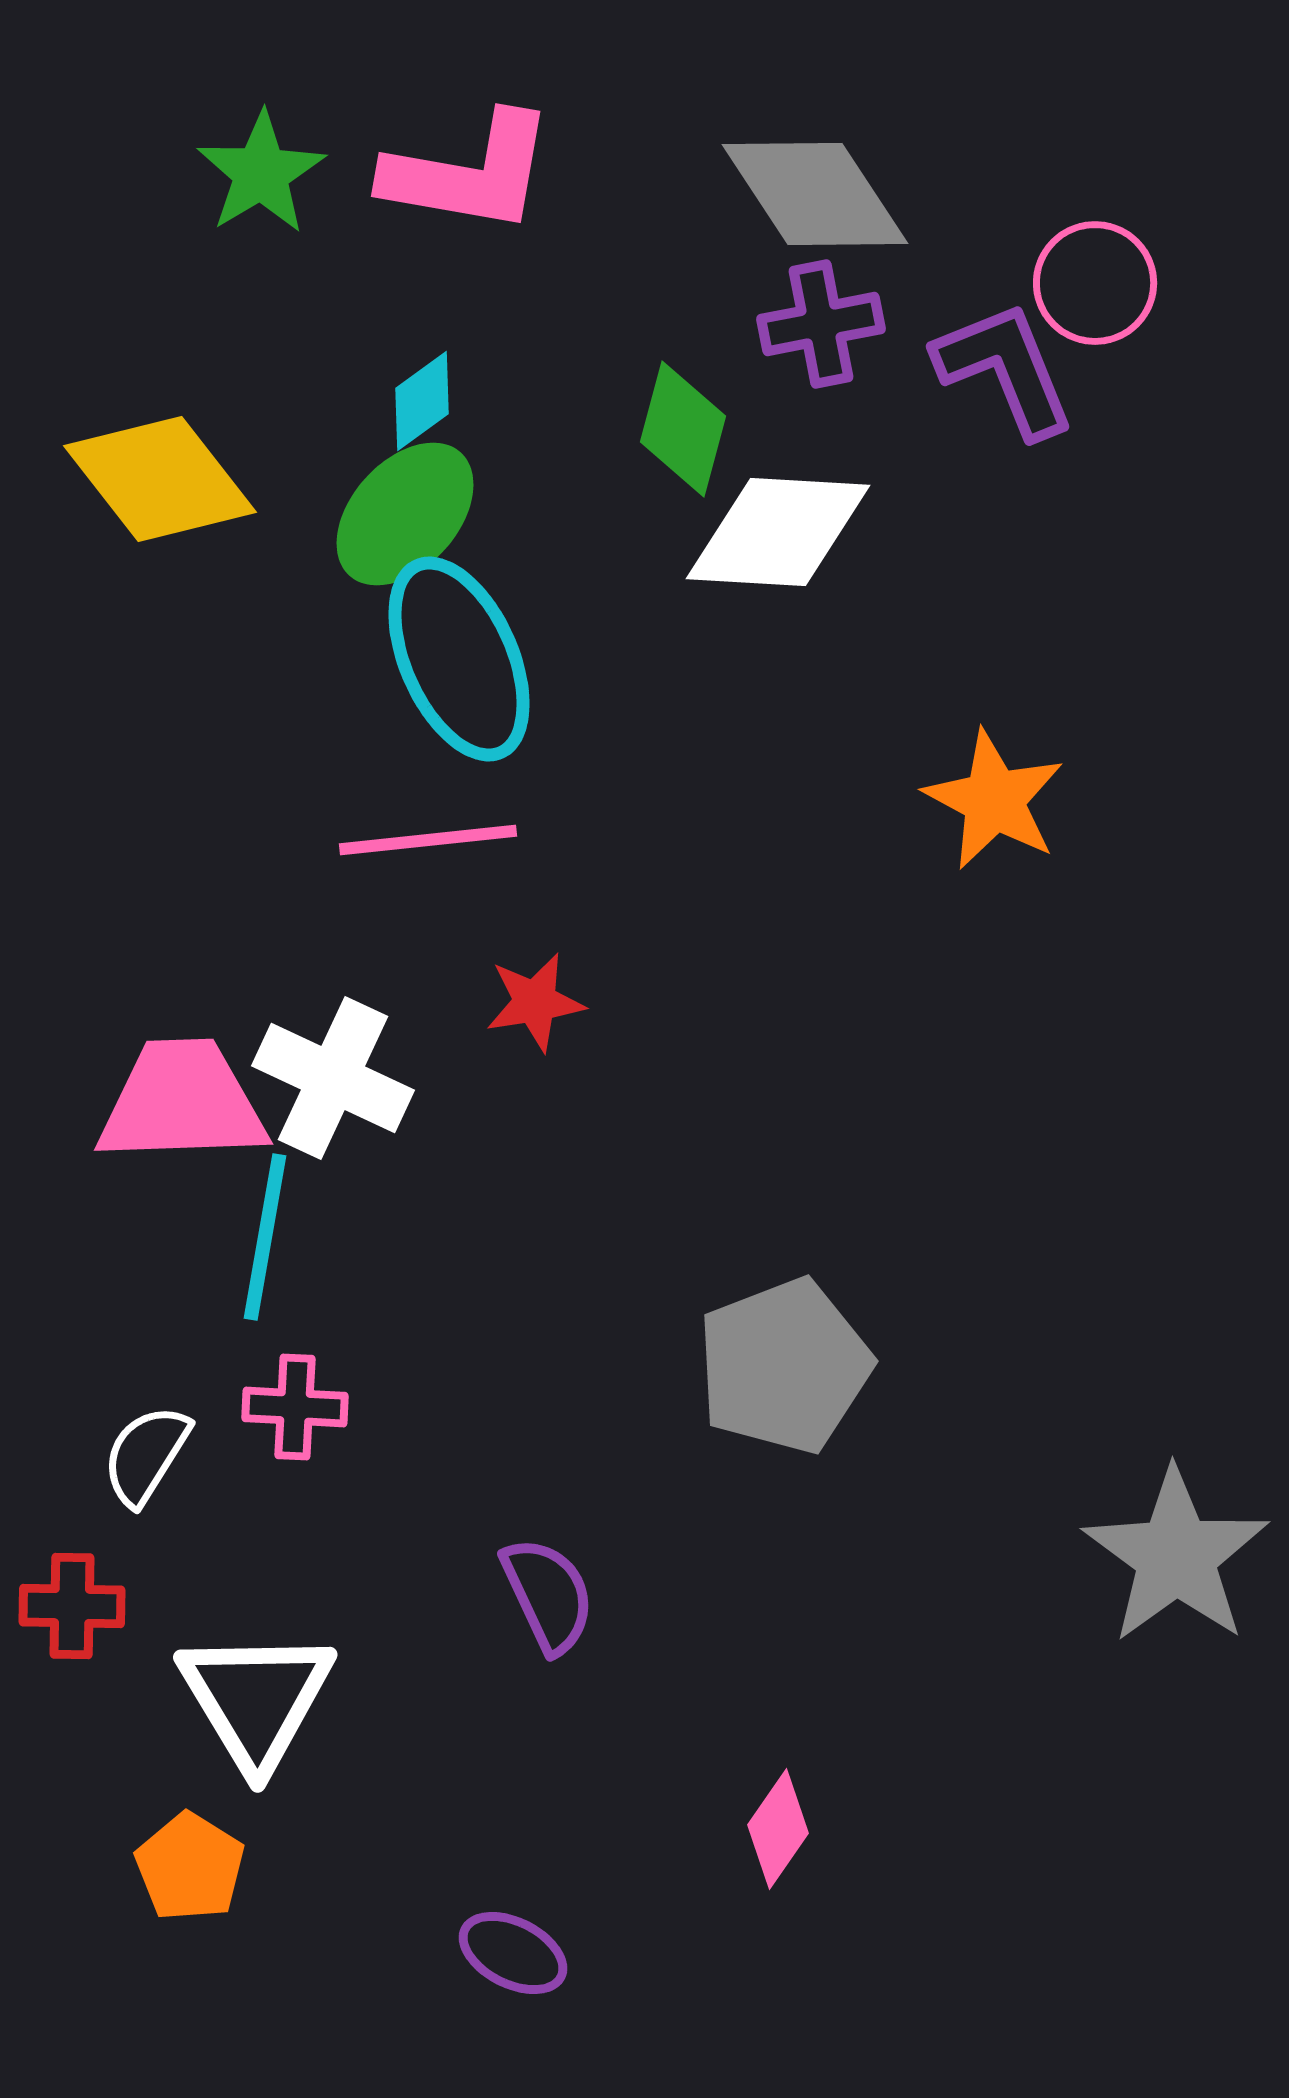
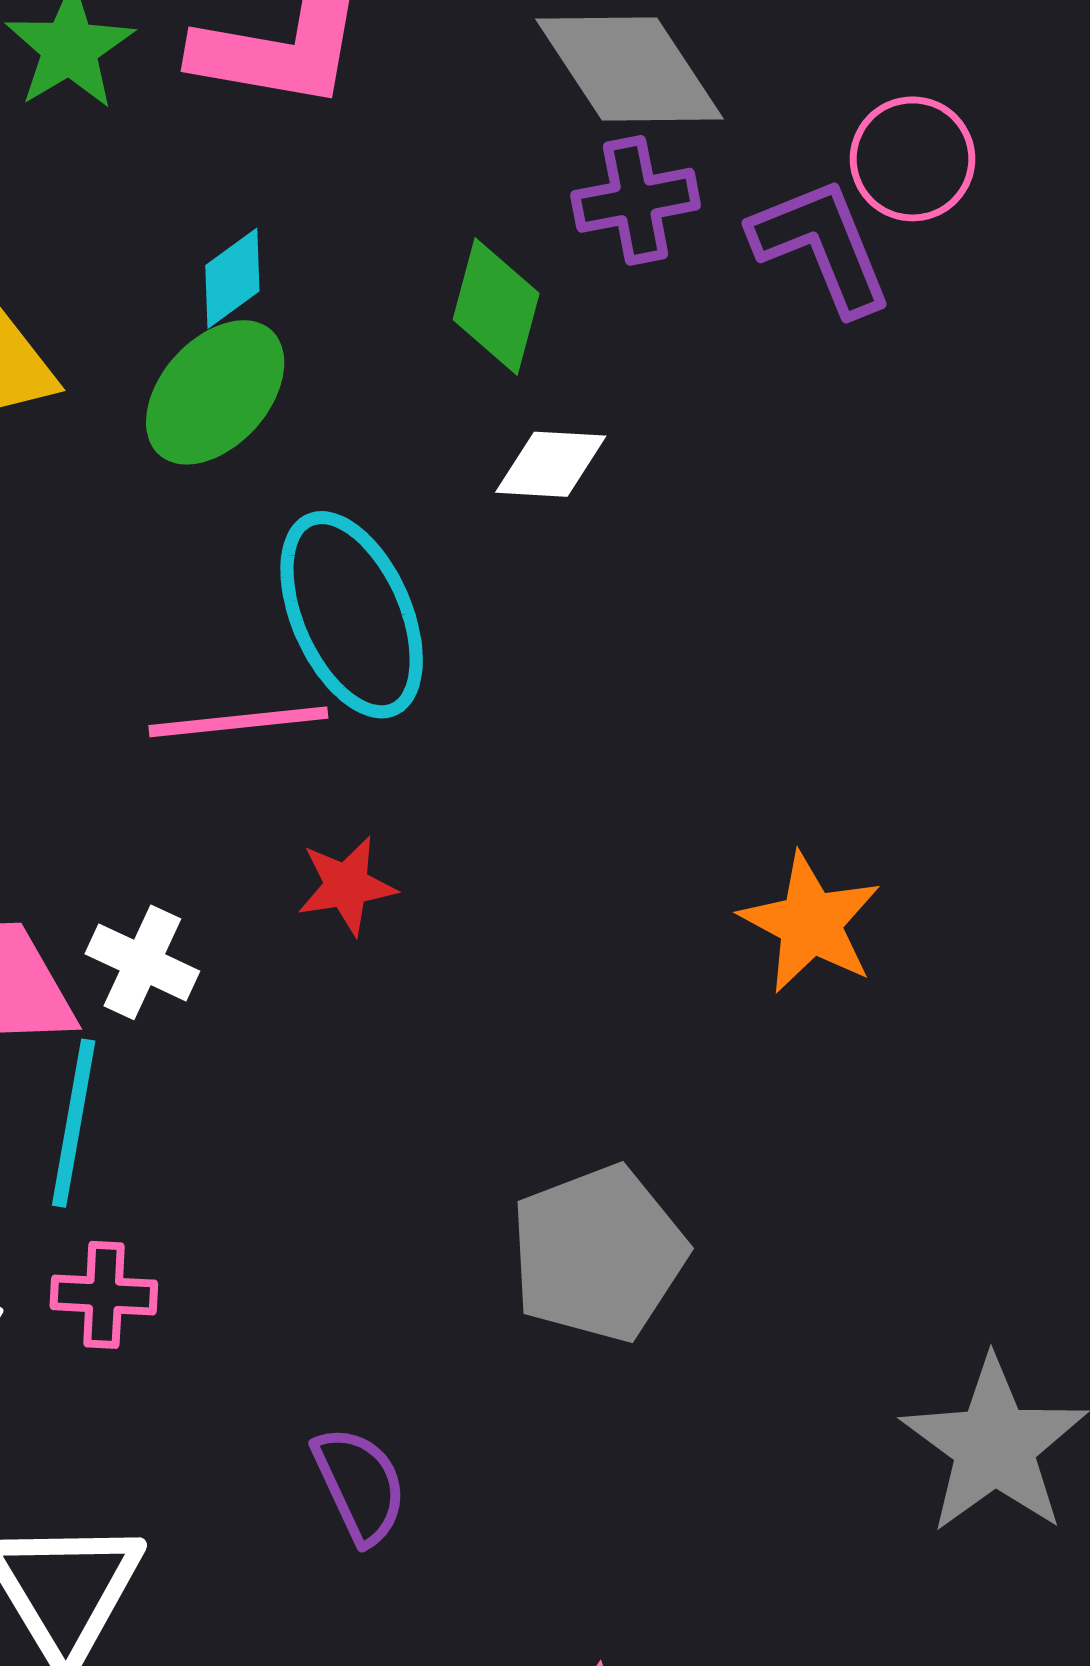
white diamond: (778, 532) -> (551, 464), moved, size x0.6
cyan ellipse: (459, 659) -> (352, 615), moved
orange star: (994, 800) -> (810, 923), moved
white cross: (333, 1078) -> (142, 962), size x0.7

